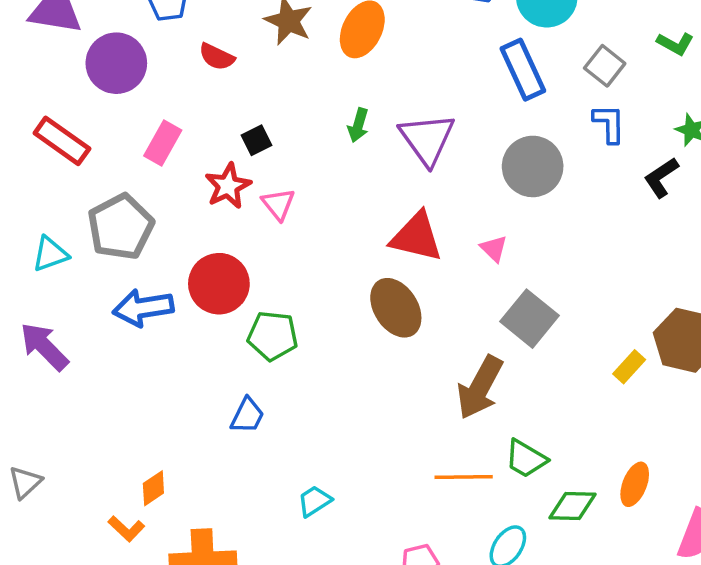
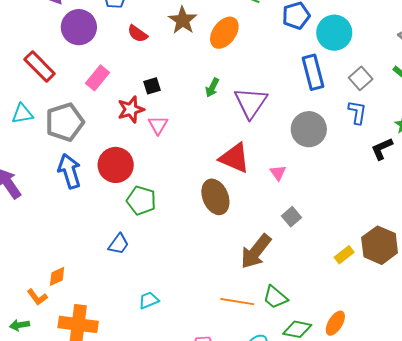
cyan triangle: (50, 254) -> (22, 114), moved
blue arrow: (143, 308) -> (70, 171), turned 72
gray square: (530, 319) -> (292, 217), size x0.6

